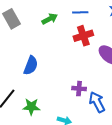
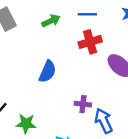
blue semicircle: (31, 66) -> (47, 71), moved

